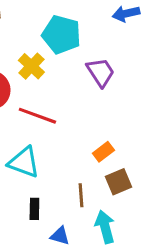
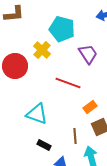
red line: (37, 116) -> (68, 83), moved
black rectangle: (34, 209) -> (44, 145), turned -64

